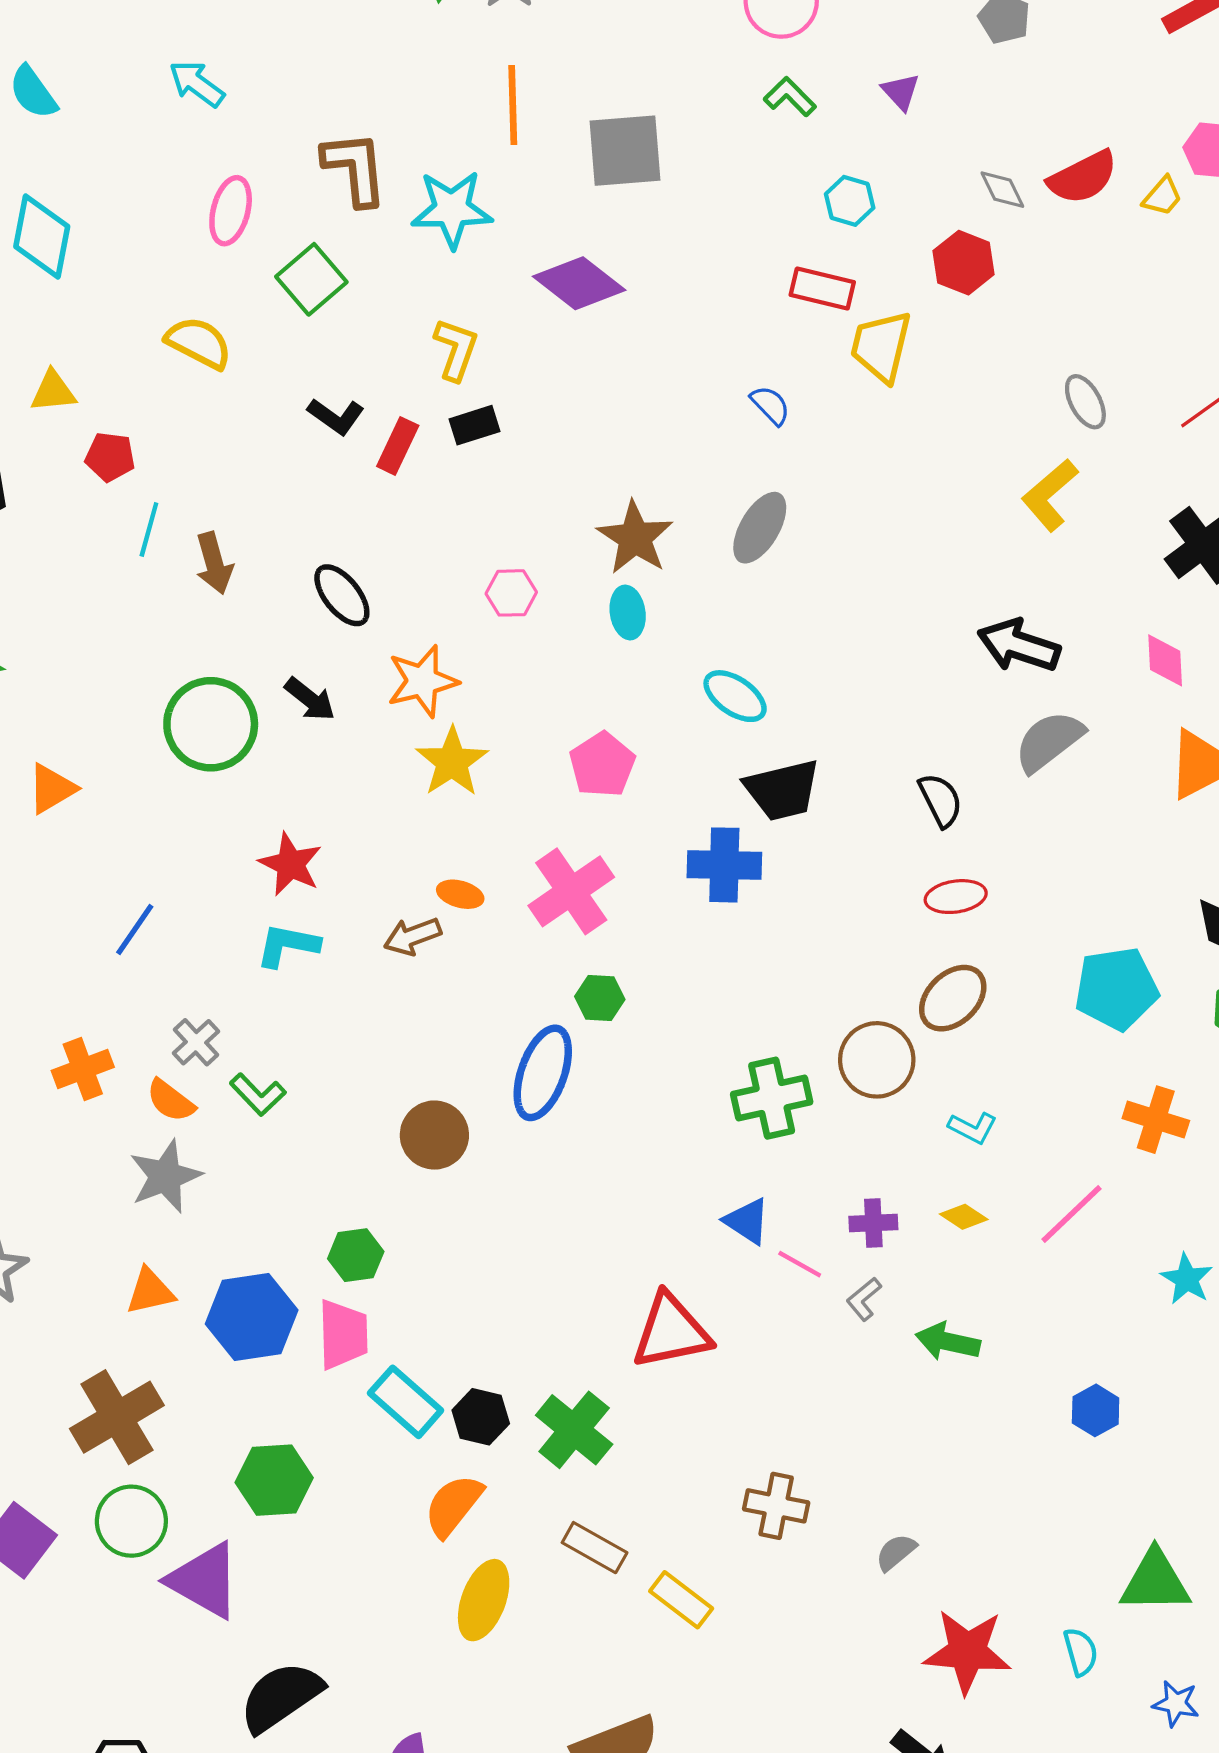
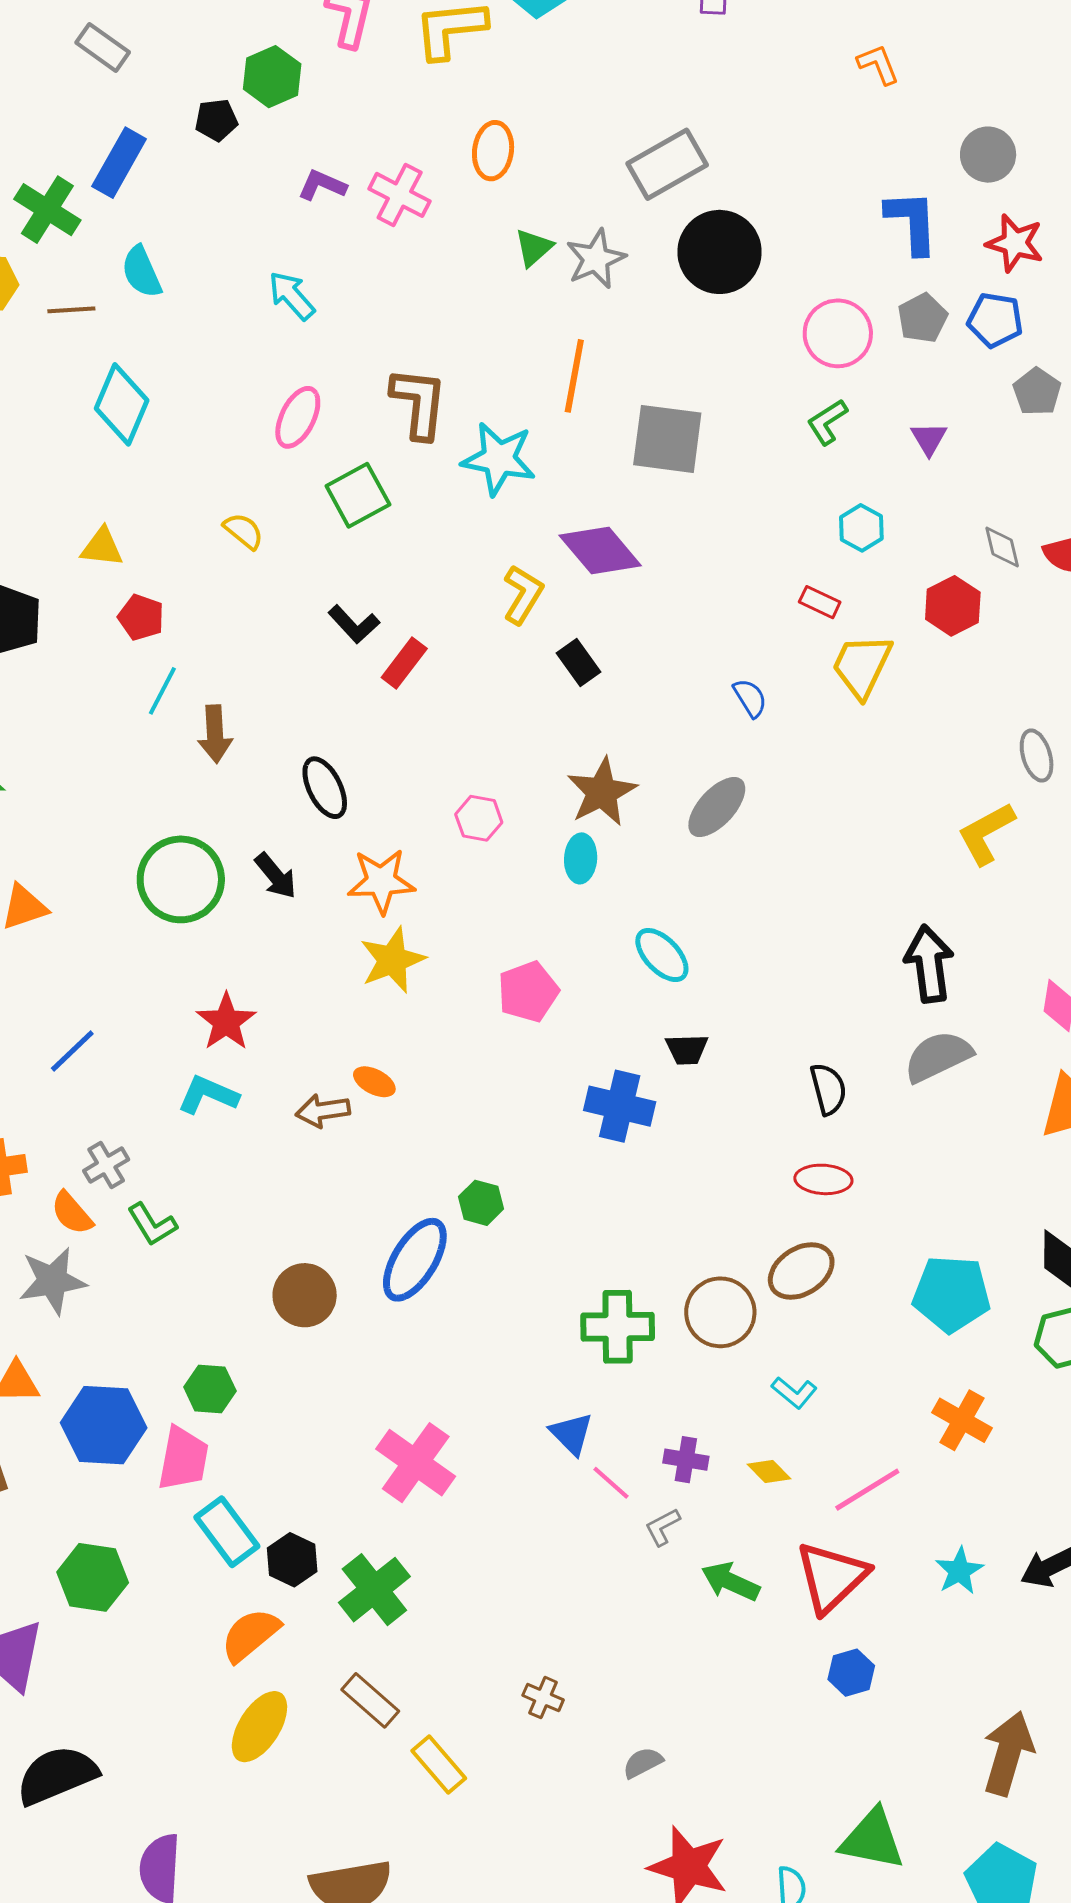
green L-shape: (790, 97) -> (827, 422), turned -90
red rectangle: (822, 288) -> (820, 602), size x0.7
yellow semicircle: (199, 343) -> (244, 531), size x0.7
yellow L-shape: (456, 349) -> (523, 594), moved
black rectangle: (474, 425) -> (579, 662), moved, turned 60
black arrow: (1019, 645) -> (929, 964), turned 52
black trapezoid: (782, 790) -> (687, 1049), size x0.6
pink cross: (571, 891) -> (416, 1463), moved, turned -32
red triangle: (671, 1331) -> (832, 1577), moved, turned -44
brown cross: (776, 1506) -> (543, 1698), size x0.7

